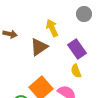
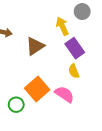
yellow arrow: (52, 28) -> (62, 26), moved

